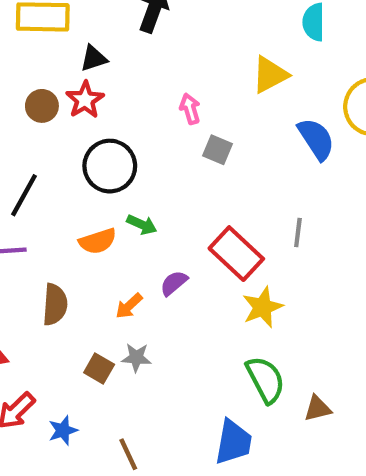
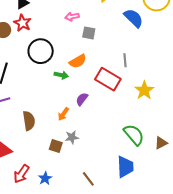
pink arrow: (190, 109) -> (72, 17), turned -72
gray line: (298, 232) -> (125, 60), moved
orange semicircle: (98, 241) -> (78, 61), moved
yellow star: (262, 307) -> (144, 90), moved
brown line: (128, 454) -> (88, 179), moved

